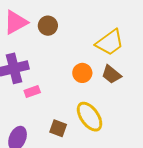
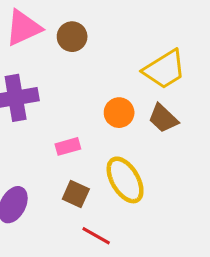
pink rectangle: (32, 91) -> (68, 146), moved

